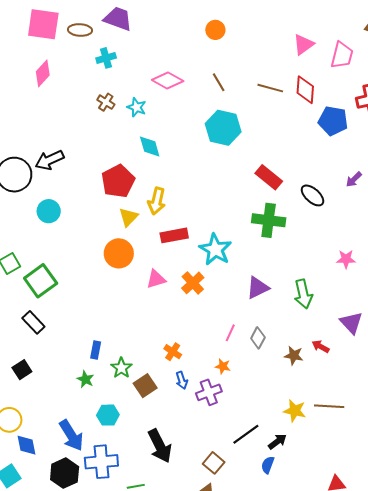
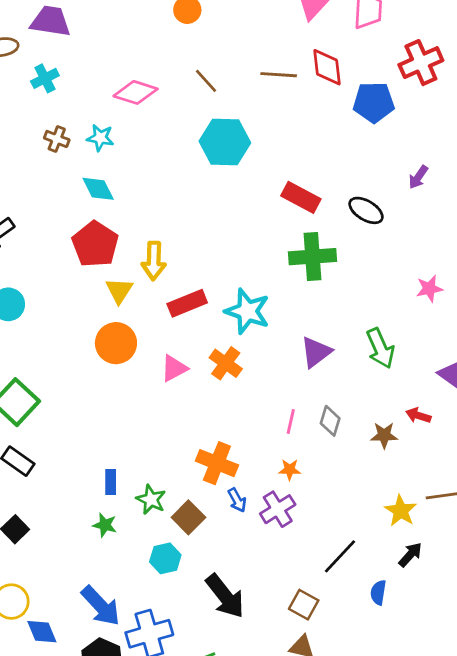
cyan diamond: (150, 146) -> (98, 189), moved
orange cross: (173, 352) -> (217, 463), size x1.6
yellow star: (295, 411) -> (401, 511), turned 30
cyan hexagon: (108, 415) -> (165, 558), moved
black arrow: (277, 442) -> (410, 555), moved

